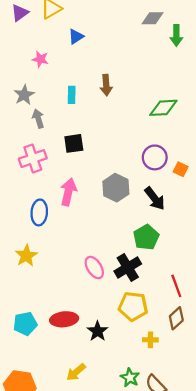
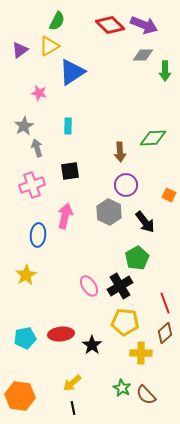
blue triangle: (76, 37) -> (72, 72), size x1.8
brown arrow: (106, 85) -> (120, 152), moved
purple circle: (155, 157) -> (126, 185), moved
yellow cross: (150, 340) -> (141, 353), size x1.5

